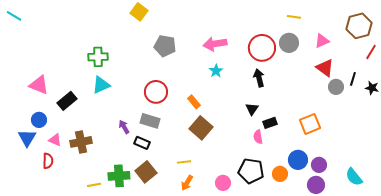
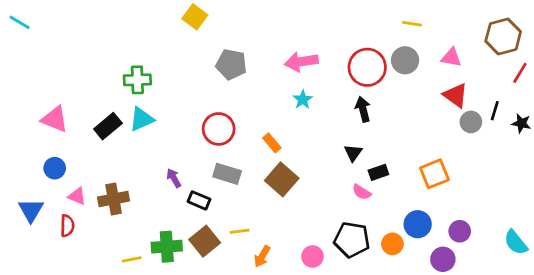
pink triangle: (322, 41) -> (451, 57), turned 35
black rectangle: (67, 101) -> (108, 126), moved
gray rectangle: (150, 121) -> (227, 174), moved
pink semicircle: (258, 137) -> (362, 192), turned -48
blue triangle: (27, 138) -> (31, 210), moved
yellow line: (184, 162) -> (240, 231), moved
purple circle: (319, 165) -> (460, 231), moved
cyan semicircle: (354, 177) -> (516, 242), moved

